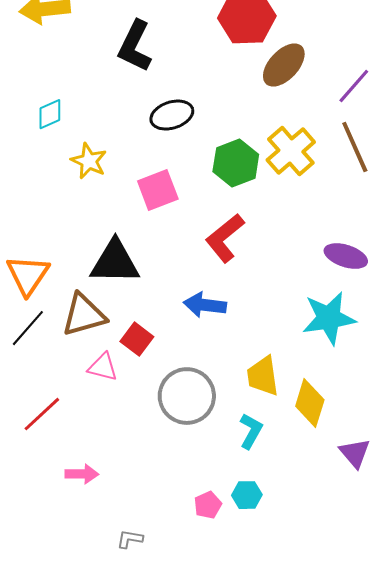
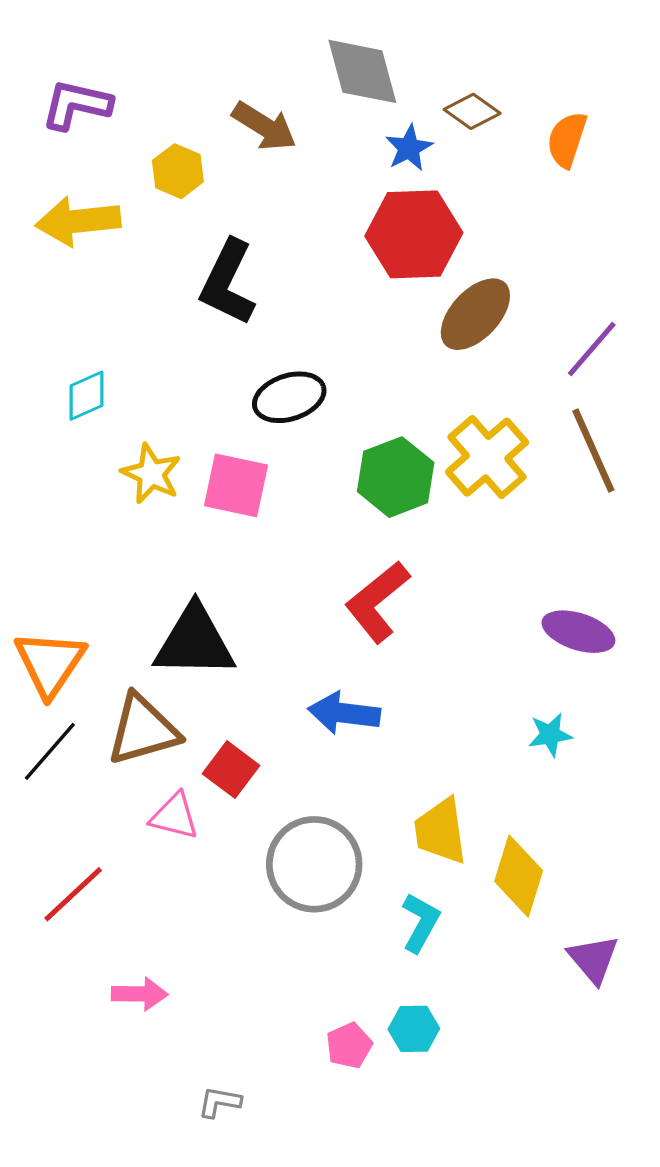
pink square: (158, 190) -> (236, 485), moved, turned 33
cyan star: (329, 318) -> (550, 735), size x0.5

